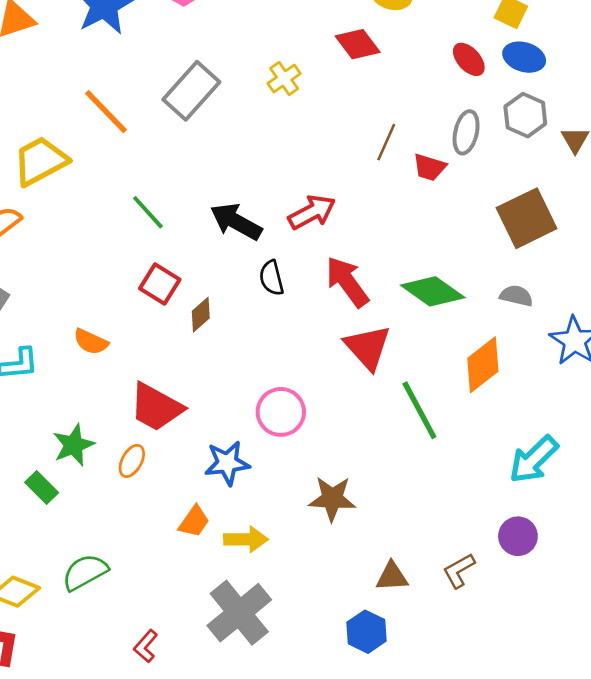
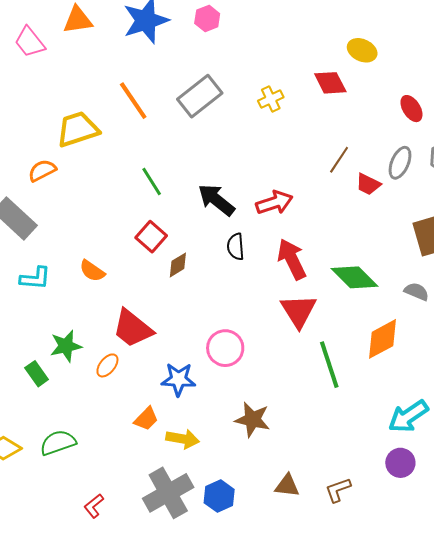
purple circle: (518, 536) -> (400, 463), moved
blue hexagon: (367, 632) -> (219, 496), moved

